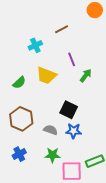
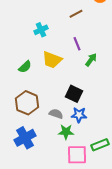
brown line: (62, 29) -> (76, 14), moved
blue cross: (19, 154) -> (25, 138), size x1.5
green star: (52, 155) -> (66, 132), moved

